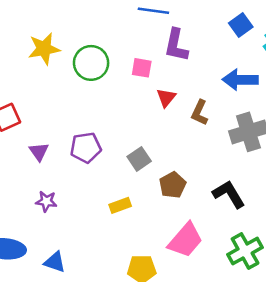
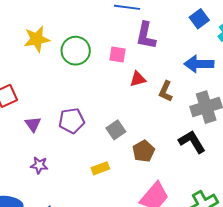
red triangle: (166, 98) -> (138, 79), turned 36
black L-shape: (229, 194) -> (192, 142), moved

